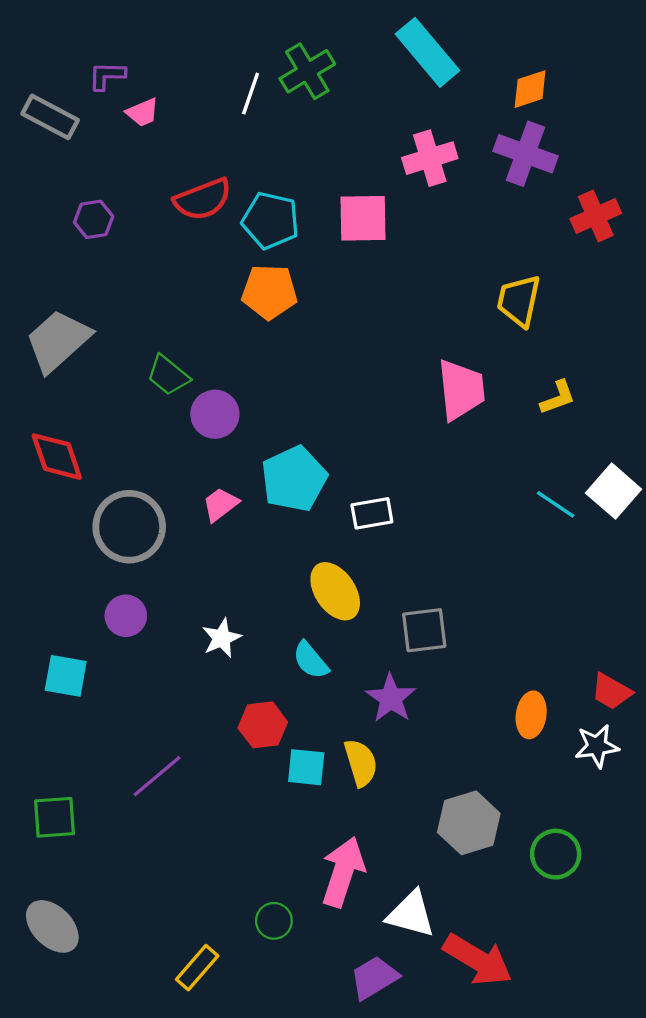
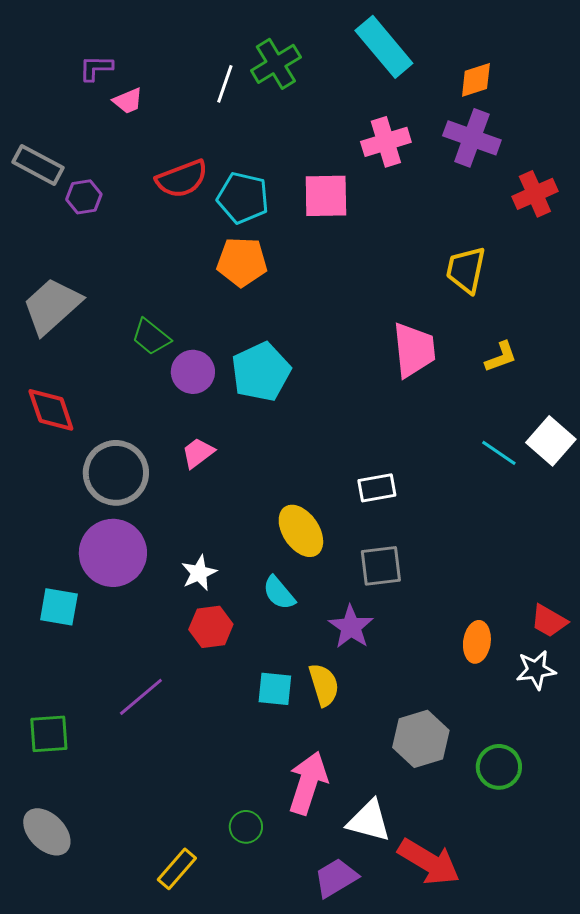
gray rectangle: (50, 117) -> (38, 165), moved
cyan pentagon: (294, 479) -> (261, 372), moved
white rectangle: (372, 513) -> (377, 488), moved
purple circle: (126, 616) -> (113, 553), size x1.8
red hexagon: (263, 725) -> (211, 627), moved

